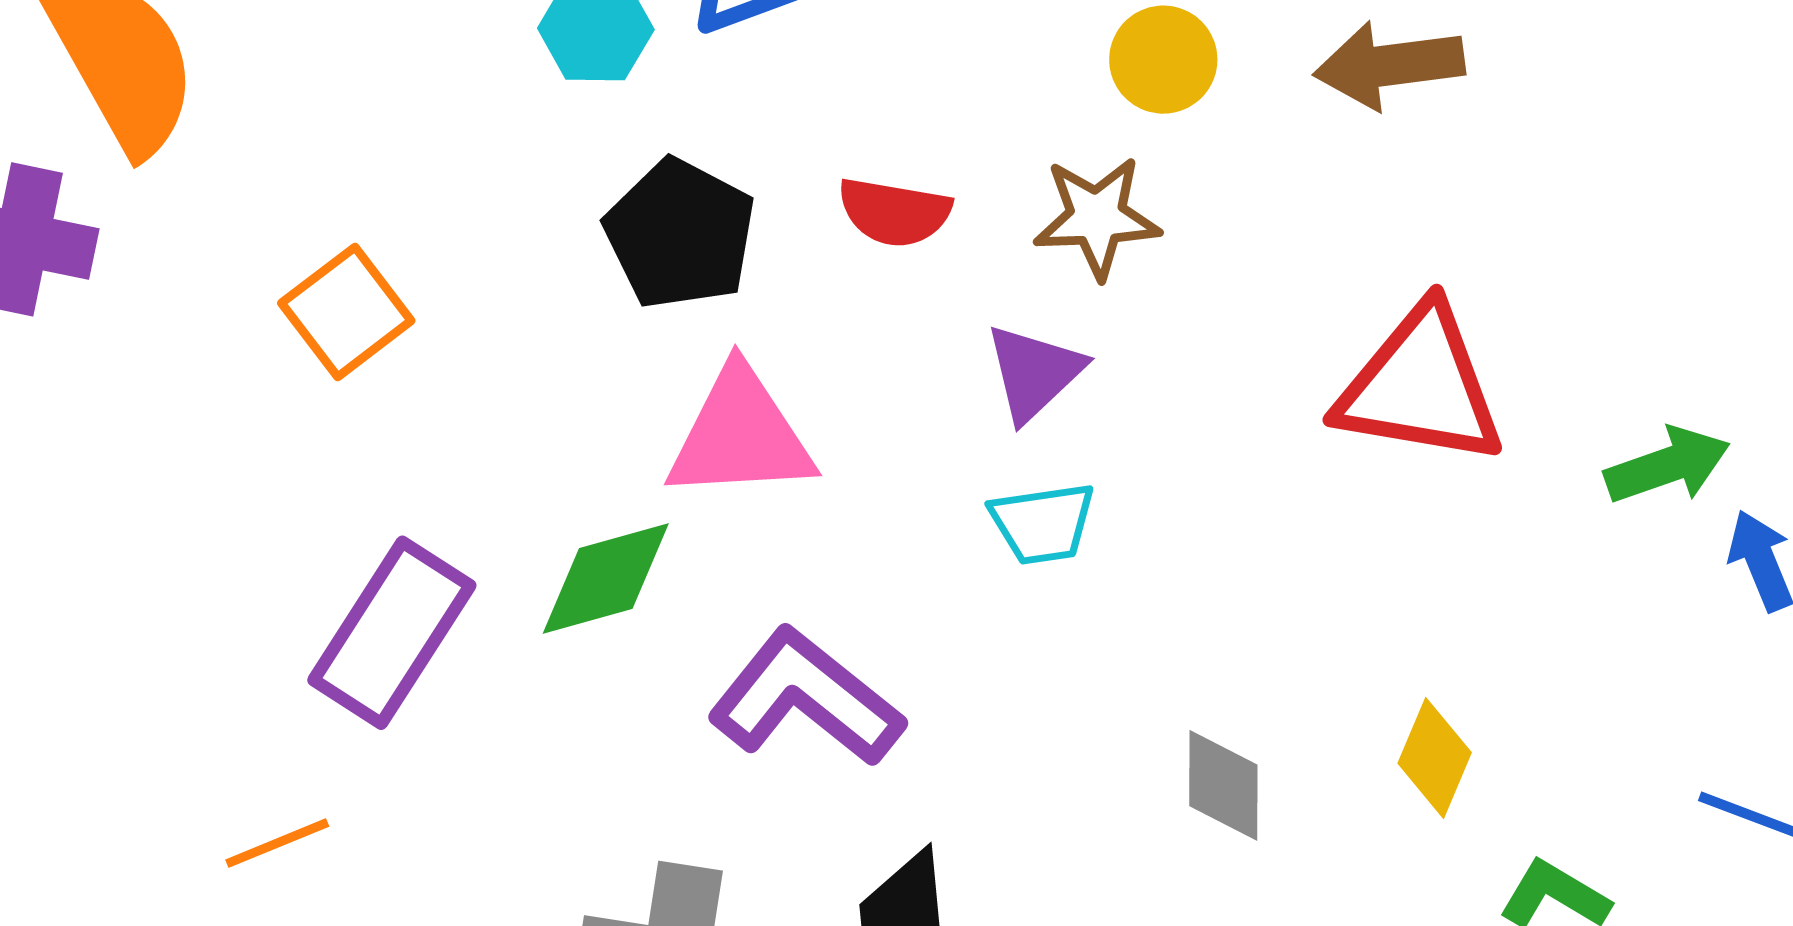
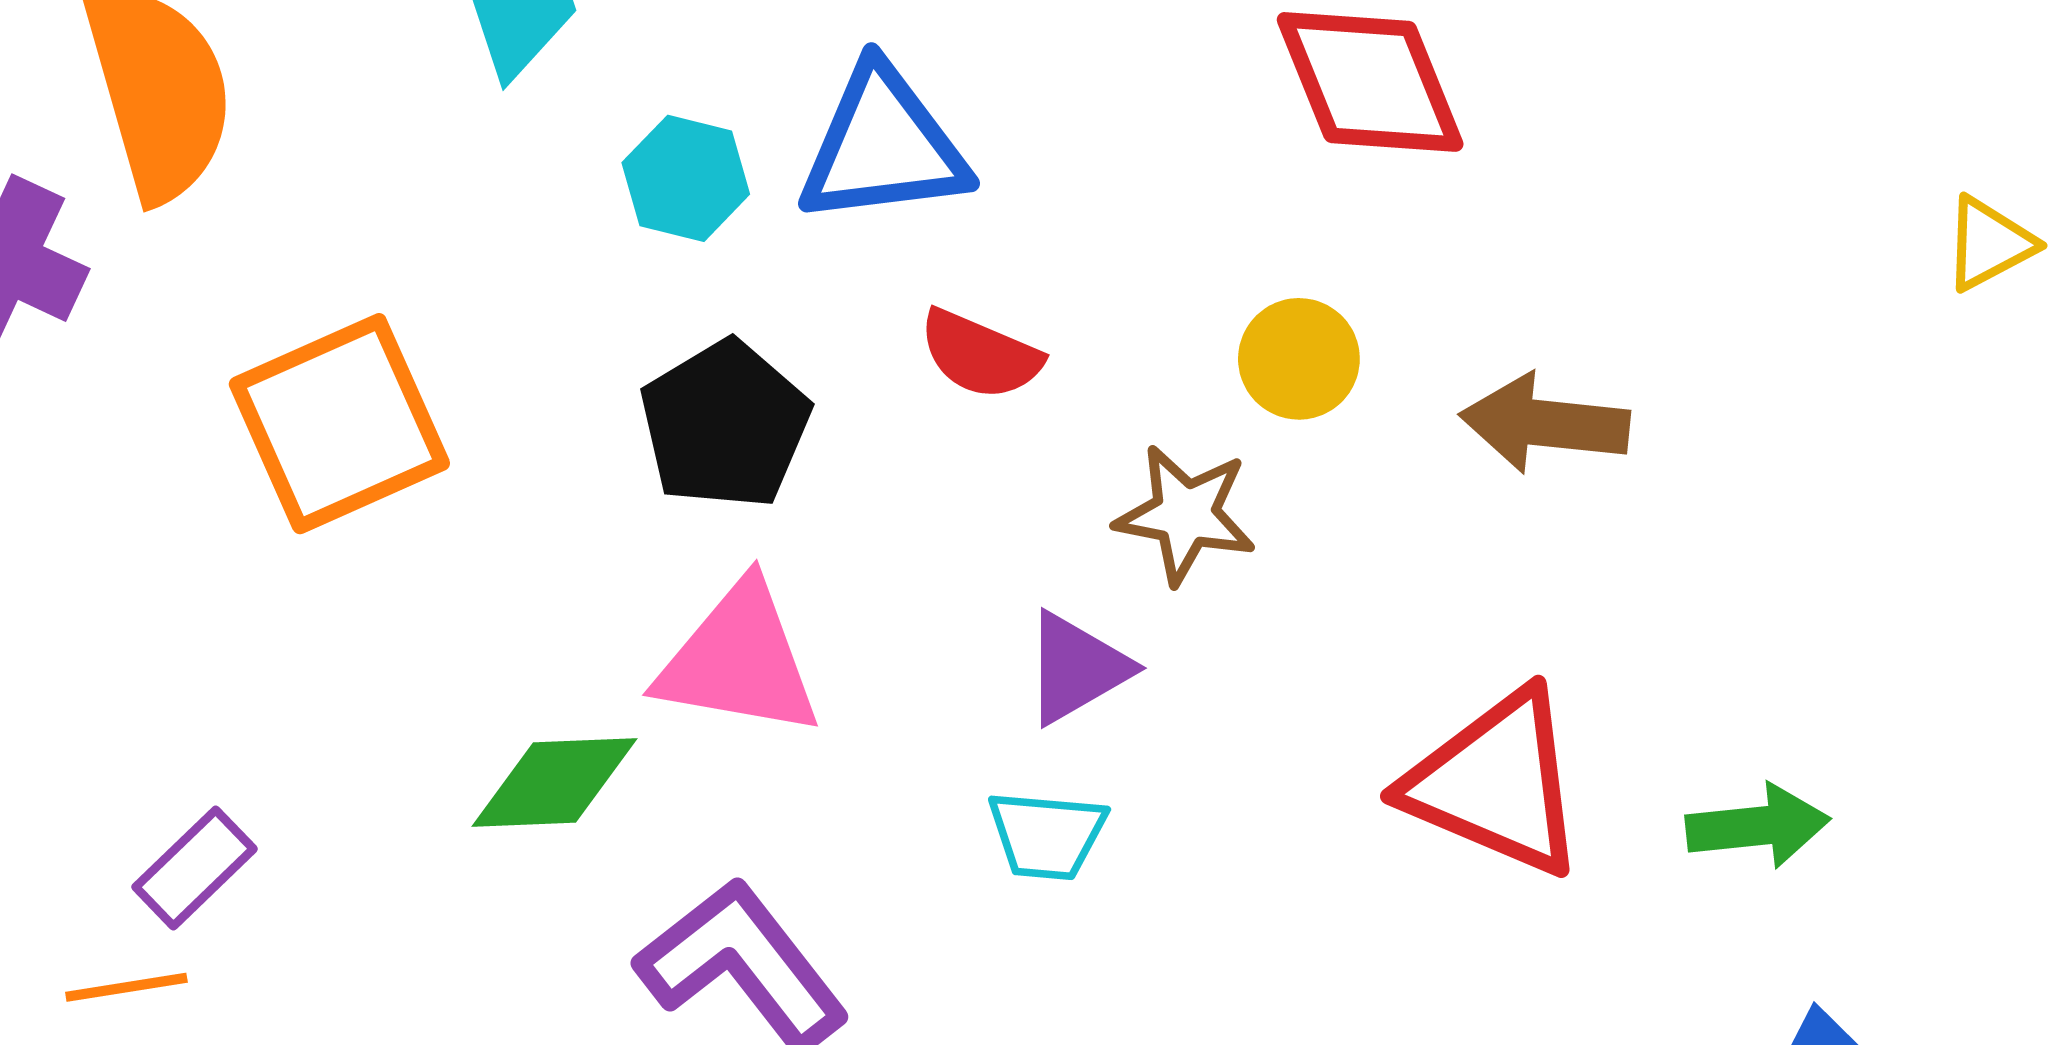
red semicircle: (894, 212) -> (980, 355), moved
orange square: (346, 312) -> (339, 424), size x1.5
green arrow: (1667, 465) -> (1758, 826), moved
purple rectangle: (392, 633) -> (195, 868), moved, size x0.6

